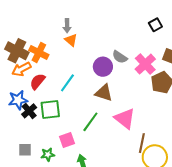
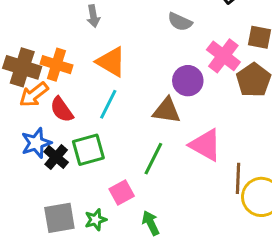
orange triangle: (71, 40) -> (111, 62), moved, size x1.5
gray semicircle: (120, 57) -> (180, 22), moved
purple circle: (103, 67) -> (188, 81), moved
red semicircle: (38, 81) -> (62, 110), turned -66
gray square: (25, 150) -> (59, 218), size x1.5

